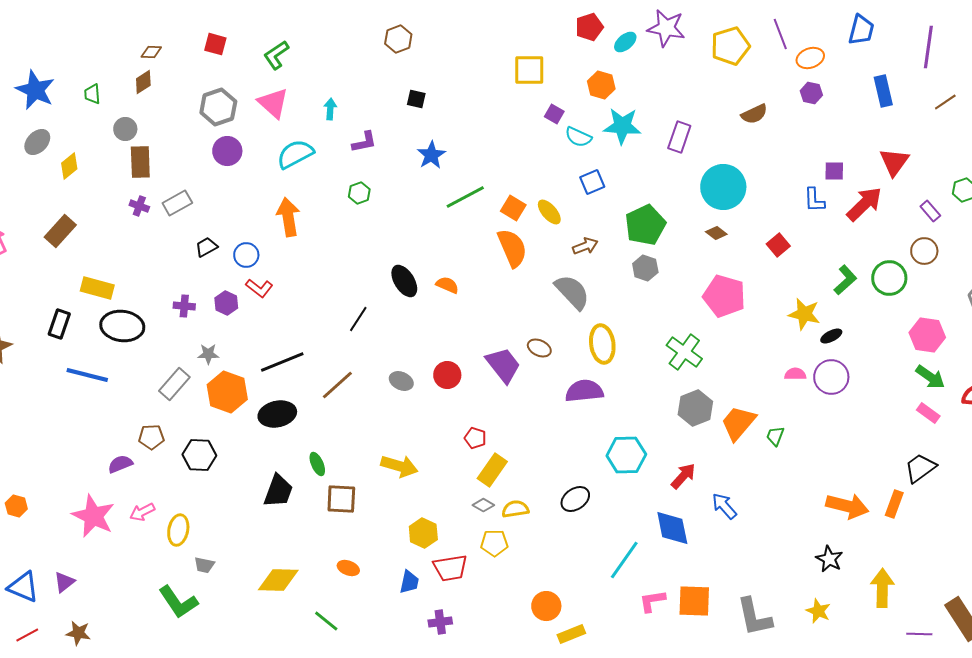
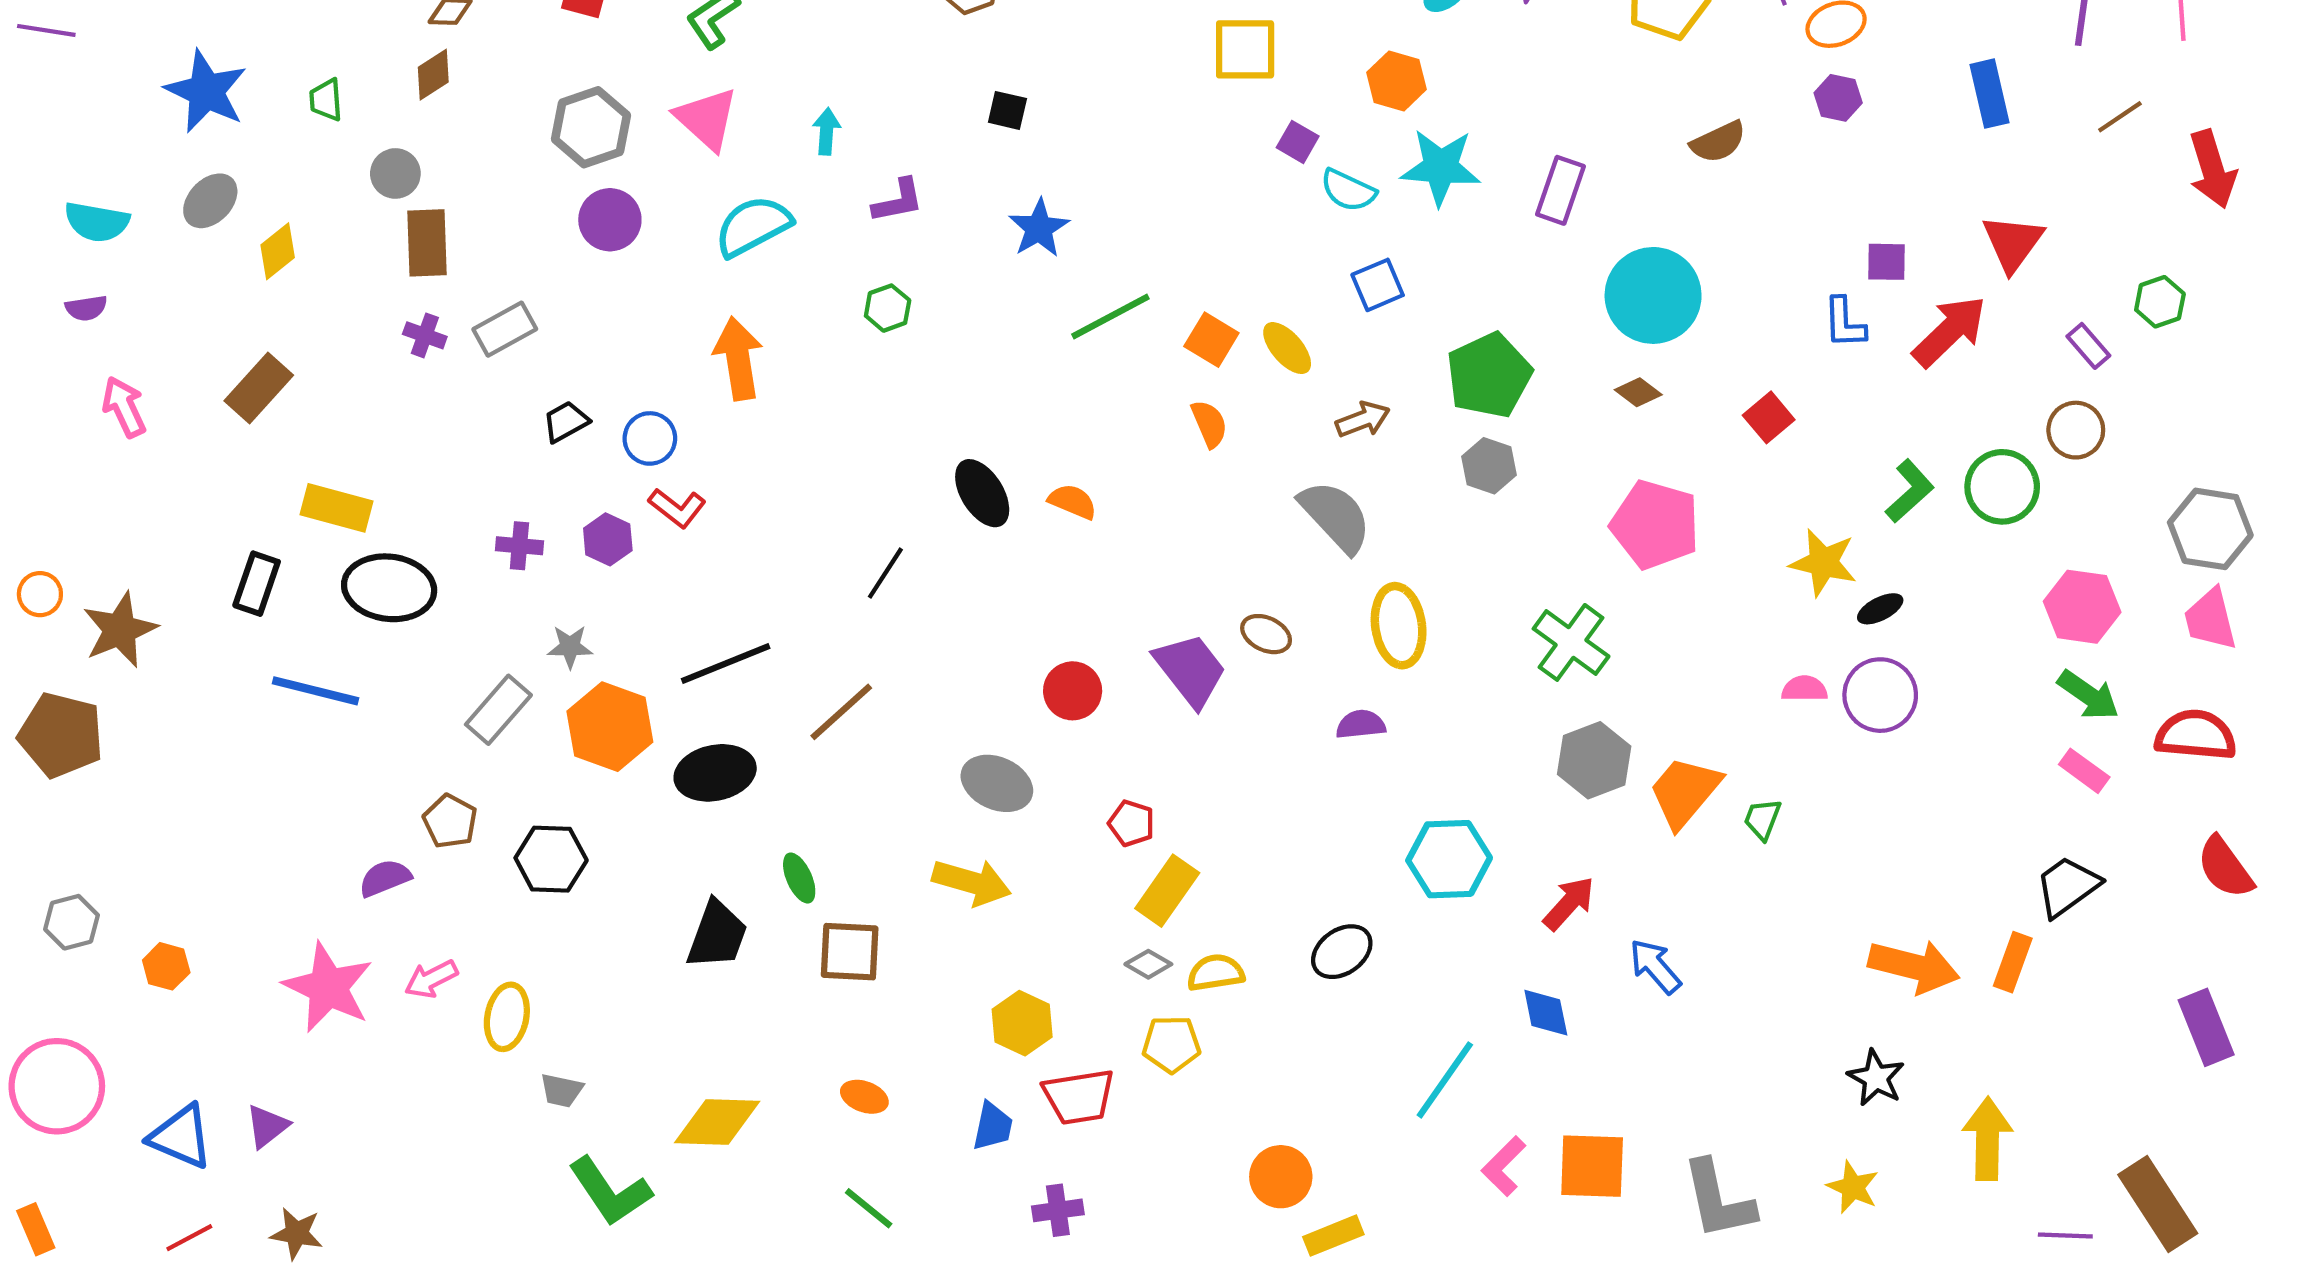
orange semicircle: (512, 248) -> (1209, 424), size x0.6
gray ellipse: (401, 381) -> (997, 783), moved, size x1.4
purple semicircle: (584, 391) -> (1361, 724), size x0.6
brown pentagon: (151, 437) -> (450, 821), turned 30
blue diamond: (672, 528) -> (1546, 1013), size x0.7
pink L-shape: (652, 601) -> (1504, 1166), turned -36
green L-shape: (178, 602) -> (610, 1191), moved
green line: (326, 621) -> (869, 1208), moved

